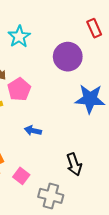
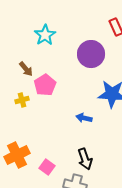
blue arrow: (33, 131) -> (84, 118), moved
black arrow: (74, 164) -> (85, 159), moved

